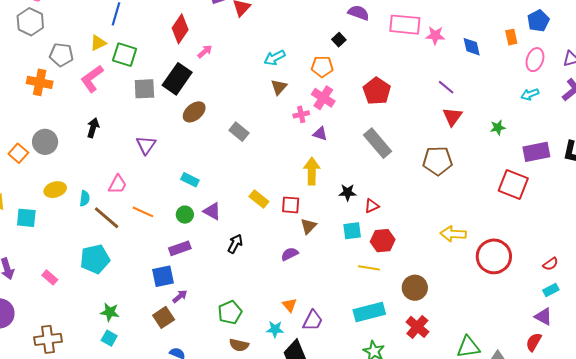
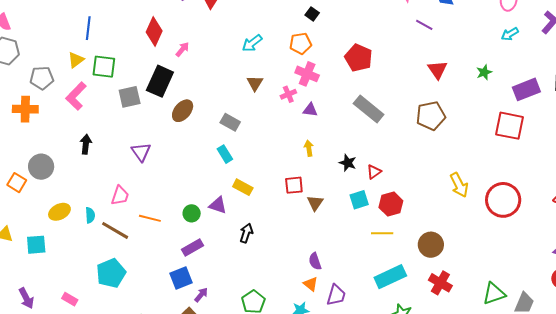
brown triangle: (279, 87) -> (255, 83), moved
purple line: (446, 87) -> (424, 25), moved
yellow arrow: (312, 171) -> (309, 148), size x0.6
cyan rectangle: (190, 180) -> (225, 154), moved, turned 42
black star: (348, 192) -> (348, 163), turned 30
yellow rectangle: (259, 199) -> (243, 187), moved
yellow arrow: (453, 234) -> (459, 185), turned -110
purple semicircle: (290, 254) -> (315, 261), moved, turned -72

